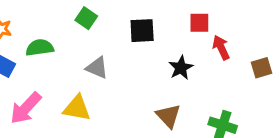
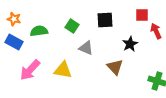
green square: (86, 18) -> (72, 26), moved
gray triangle: (97, 68) -> (86, 48), moved
brown triangle: (168, 116) -> (115, 67), moved

